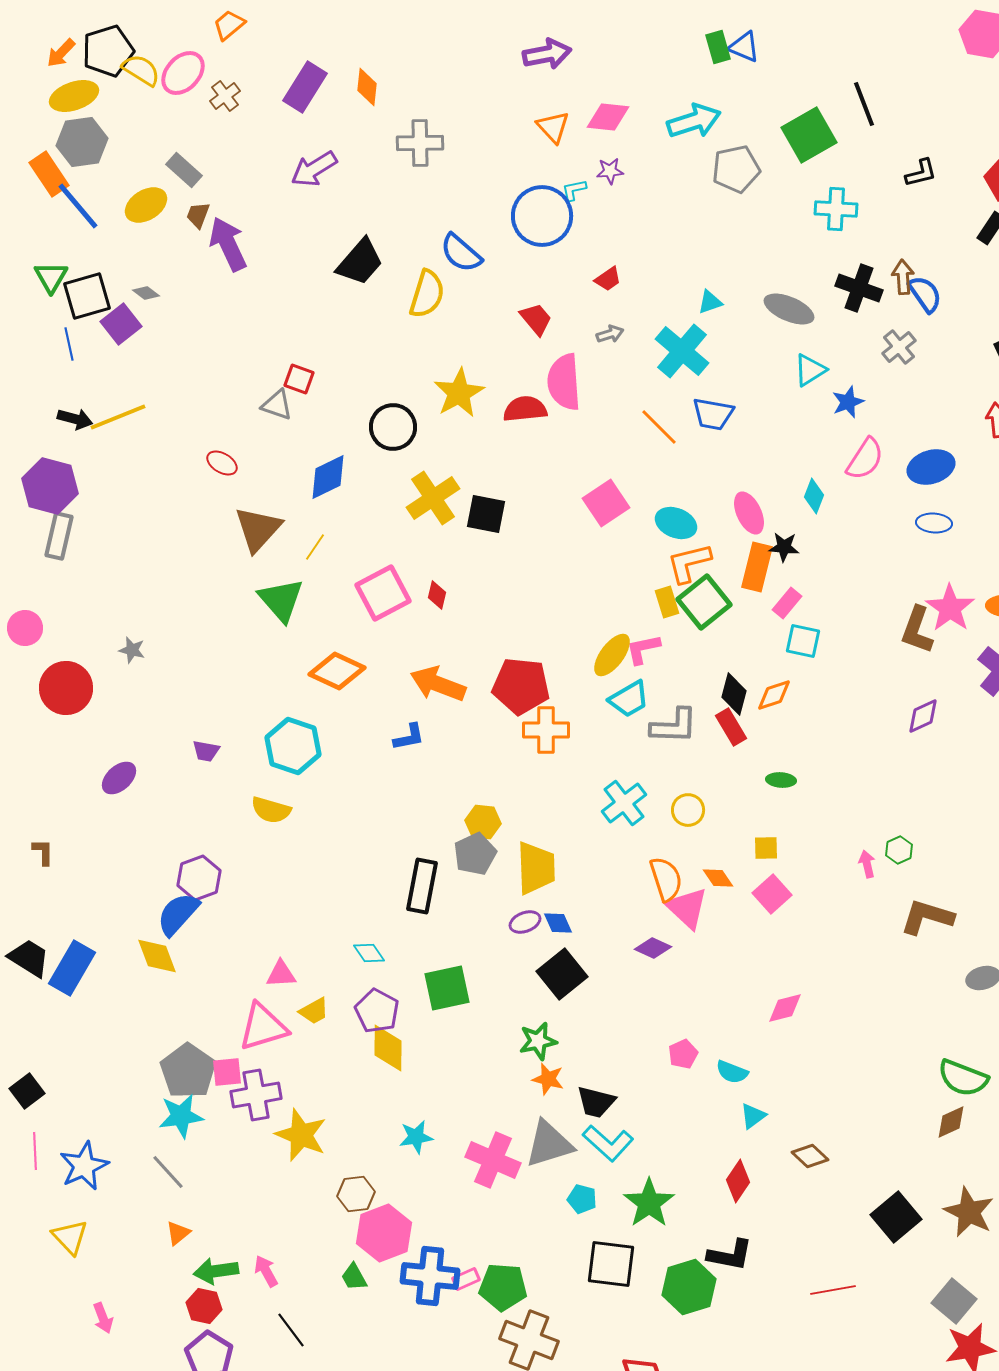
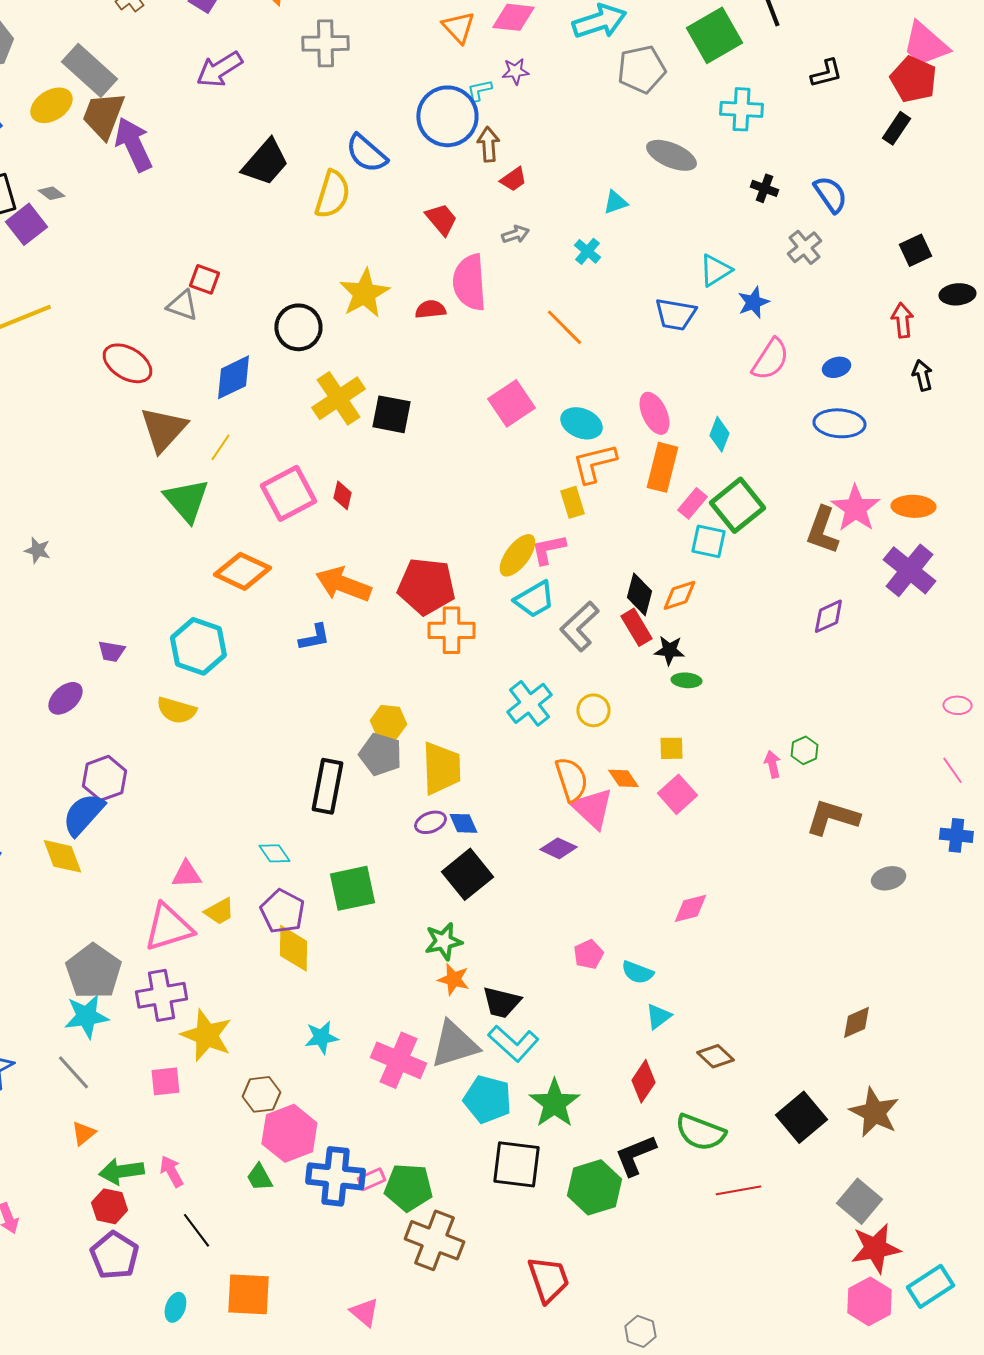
gray rectangle: (184, 170) -> (89, 70), size x1.5
brown trapezoid: (198, 215) -> (103, 115), size x1.8
brown arrow: (903, 277) -> (488, 144), moved
black cross: (859, 288) -> (764, 188), size x0.6
gray ellipse: (789, 309) -> (671, 155), moved
cyan cross: (682, 351) -> (587, 251), size x0.5
red semicircle: (525, 409) -> (430, 309), size x0.7
blue trapezoid: (713, 414) -> (675, 314), moved
red ellipse: (222, 463) -> (127, 363), size x1.6
blue ellipse: (931, 467) -> (836, 367), size x0.6
cyan diamond: (814, 496) -> (719, 434), moved
blue ellipse: (934, 523) -> (839, 423), size x1.4
black star: (784, 547) -> (669, 650), moved
green square: (704, 602) -> (737, 505), moved
gray L-shape: (674, 726) -> (579, 626), turned 135
purple ellipse: (119, 778) -> (65, 698), moved
gray pentagon: (475, 854) -> (380, 754), turned -30
pink square: (227, 1072) -> (165, 1081), moved
green semicircle: (963, 1078) -> (700, 1132), moved
cyan pentagon: (582, 1199) -> (487, 1099), size x1.6
black L-shape: (730, 1255) -> (635, 1155), turned 147

